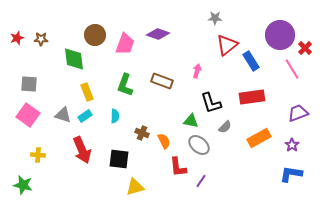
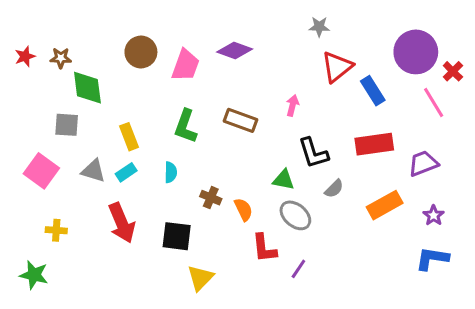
green diamond: (74, 59) -> (87, 88), moved
gray square: (29, 84) -> (67, 125), moved
purple trapezoid: (298, 113) -> (423, 163), moved
yellow triangle: (135, 187) -> (200, 278), turned -30

